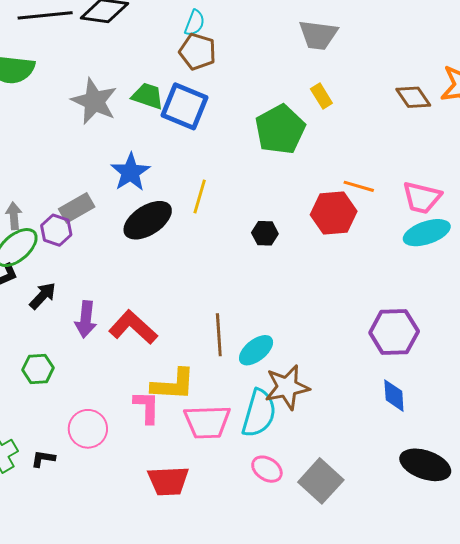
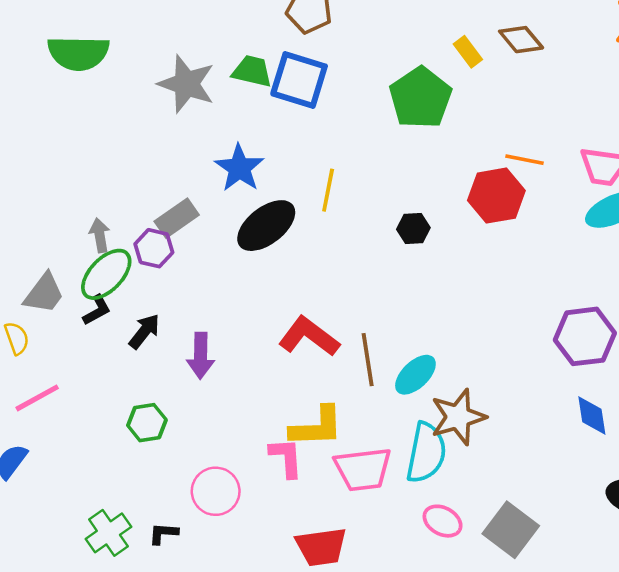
brown diamond: (413, 97) -> (521, 40), moved
red L-shape: (133, 327) -> (309, 336), moved

